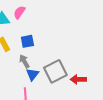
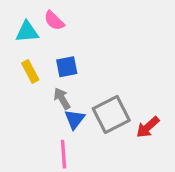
pink semicircle: (19, 12) -> (54, 21), turned -80
red arrow: (78, 79) -> (148, 127), turned -42

